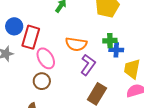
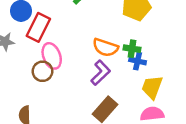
orange semicircle: (76, 44) -> (105, 47), moved
brown circle: (42, 81) -> (42, 71), moved

